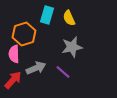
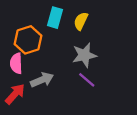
yellow semicircle: (69, 18) -> (81, 21), turned 49
purple line: (63, 72) -> (87, 80), moved

